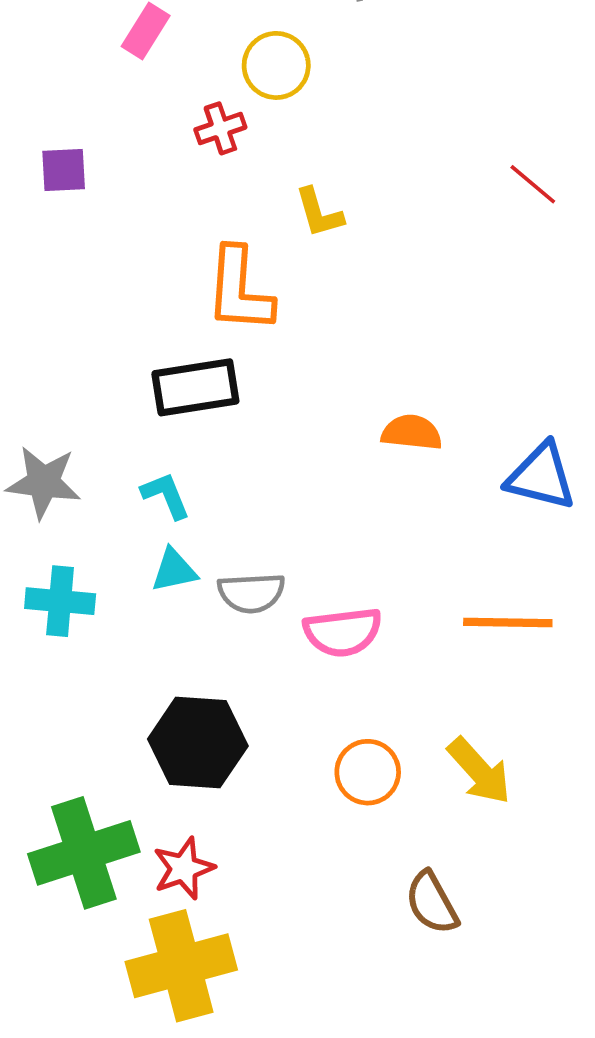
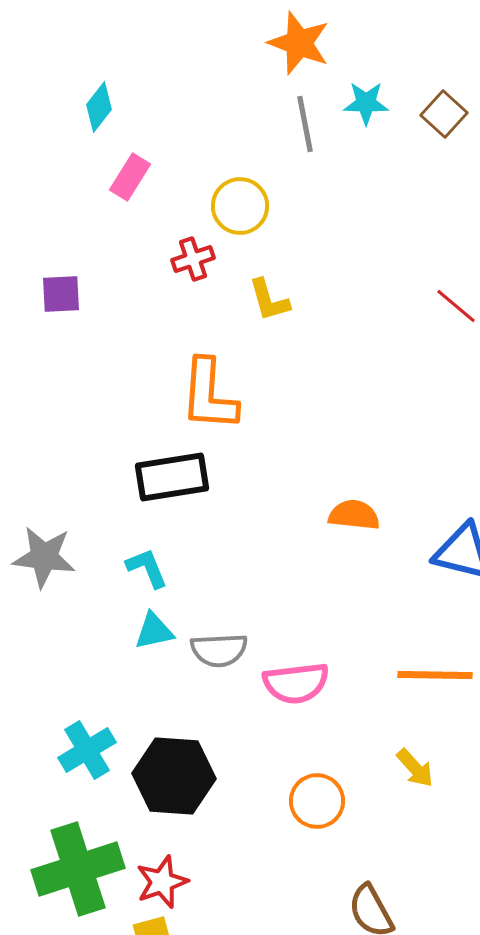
yellow L-shape: (319, 213) -> (269, 300), moved
cyan cross: (60, 601) -> (87, 750), moved, turned -36
yellow arrow: (479, 771) -> (415, 768), moved, size x0.7

